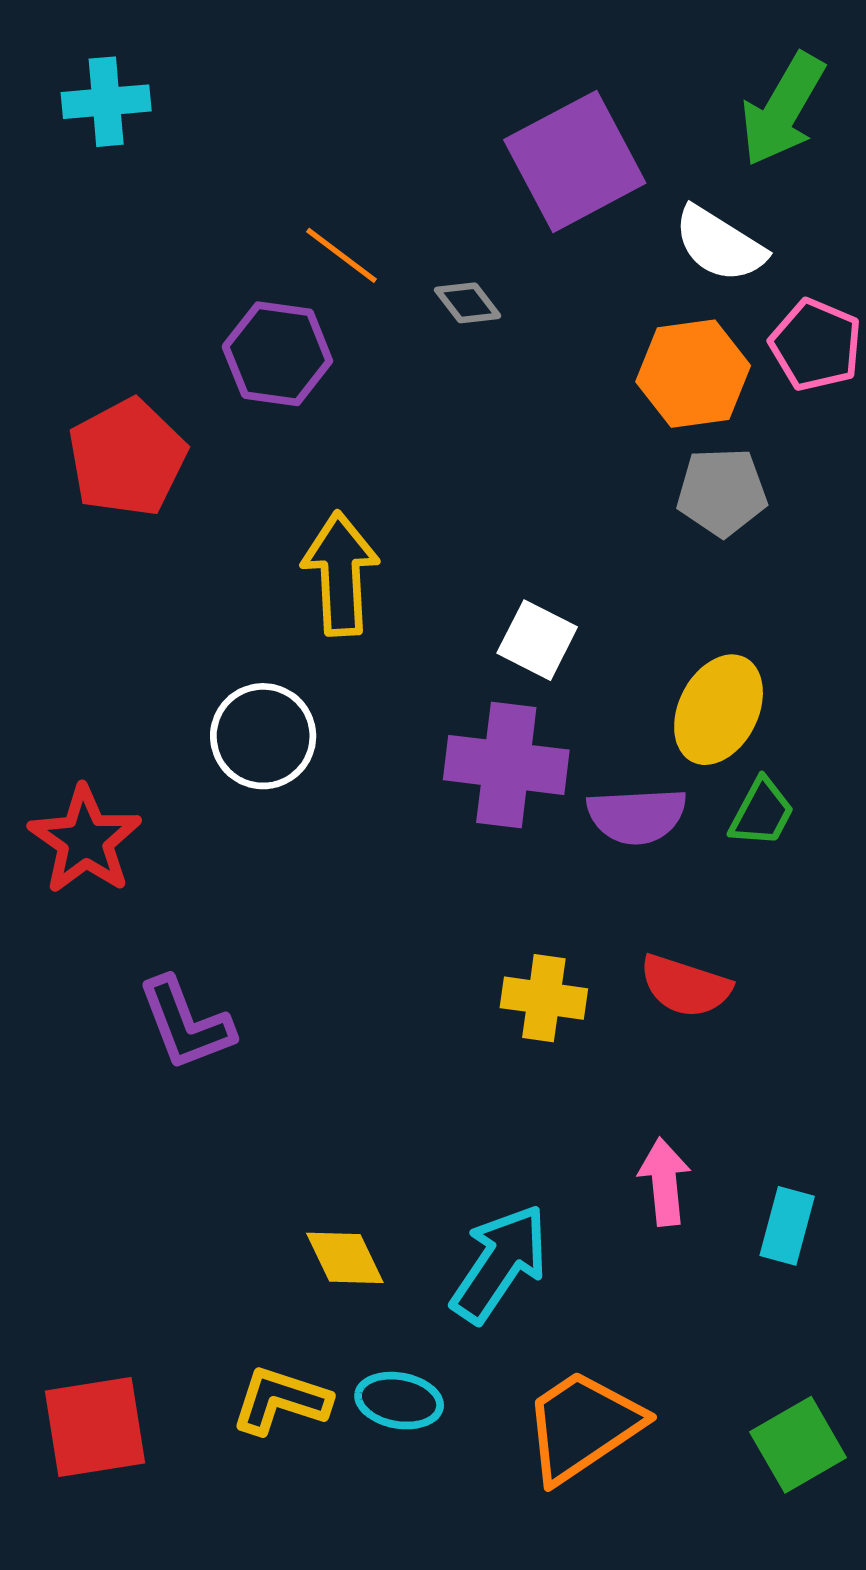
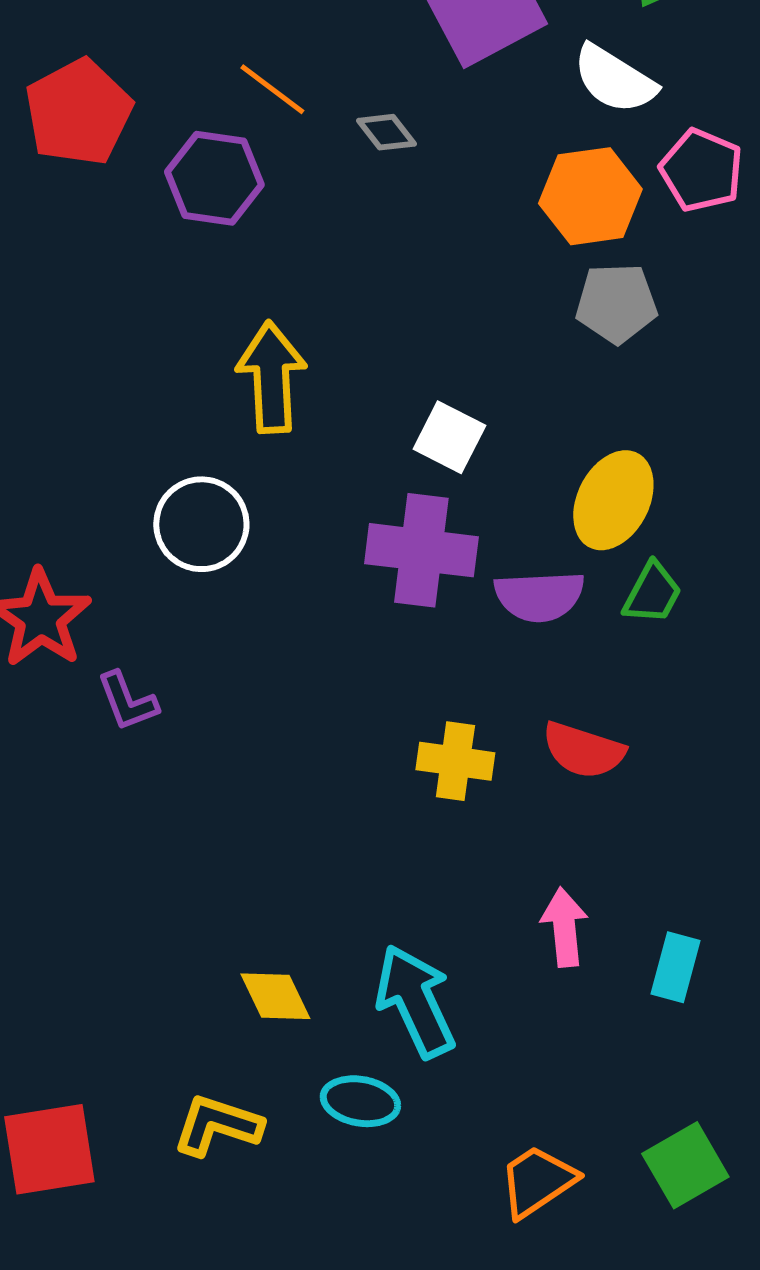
red pentagon: (127, 458) -> (78, 112), moved
purple L-shape: (186, 1024) -> (127, 701), moved, size x0.7
cyan arrow: (500, 1263) -> (415, 1001), turned -59
cyan ellipse: (399, 1401) -> (360, 1101), moved
orange trapezoid: (583, 1426) -> (537, 1181), moved, size x0.7

